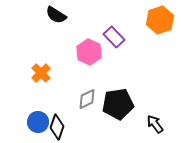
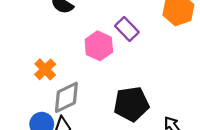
gray diamond: (87, 99) -> (66, 97), moved, size x1.4

